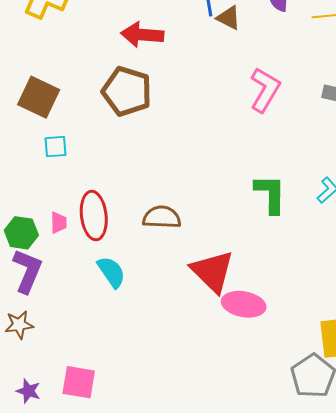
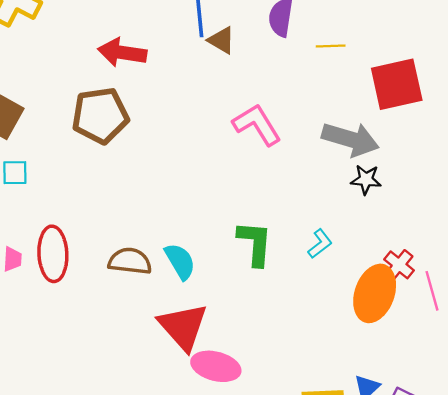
pink L-shape: (265, 90) -> (257, 125), turned -66
brown pentagon: (127, 91) -> (100, 116), turned -30
cyan semicircle: (111, 272) -> (180, 261), moved

